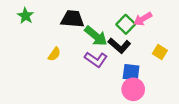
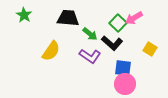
green arrow: (96, 36) -> (90, 34), size x0.7
yellow semicircle: (54, 54) -> (51, 51), size x1.5

